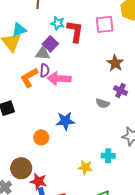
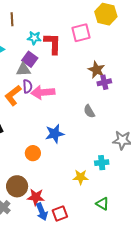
purple cross: (120, 90) -> (104, 82), moved, turned -32
gray semicircle: (103, 103) -> (89, 111), turned 48

